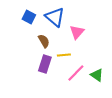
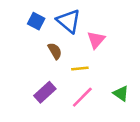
purple rectangle: (45, 64) -> (45, 92), moved, turned 30
pink line: (76, 73) -> (82, 97), moved

